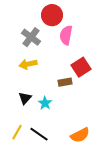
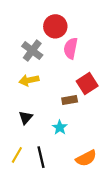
cyan star: (45, 103) -> (60, 127), moved
black line: (39, 134) -> (41, 157), turned 42

